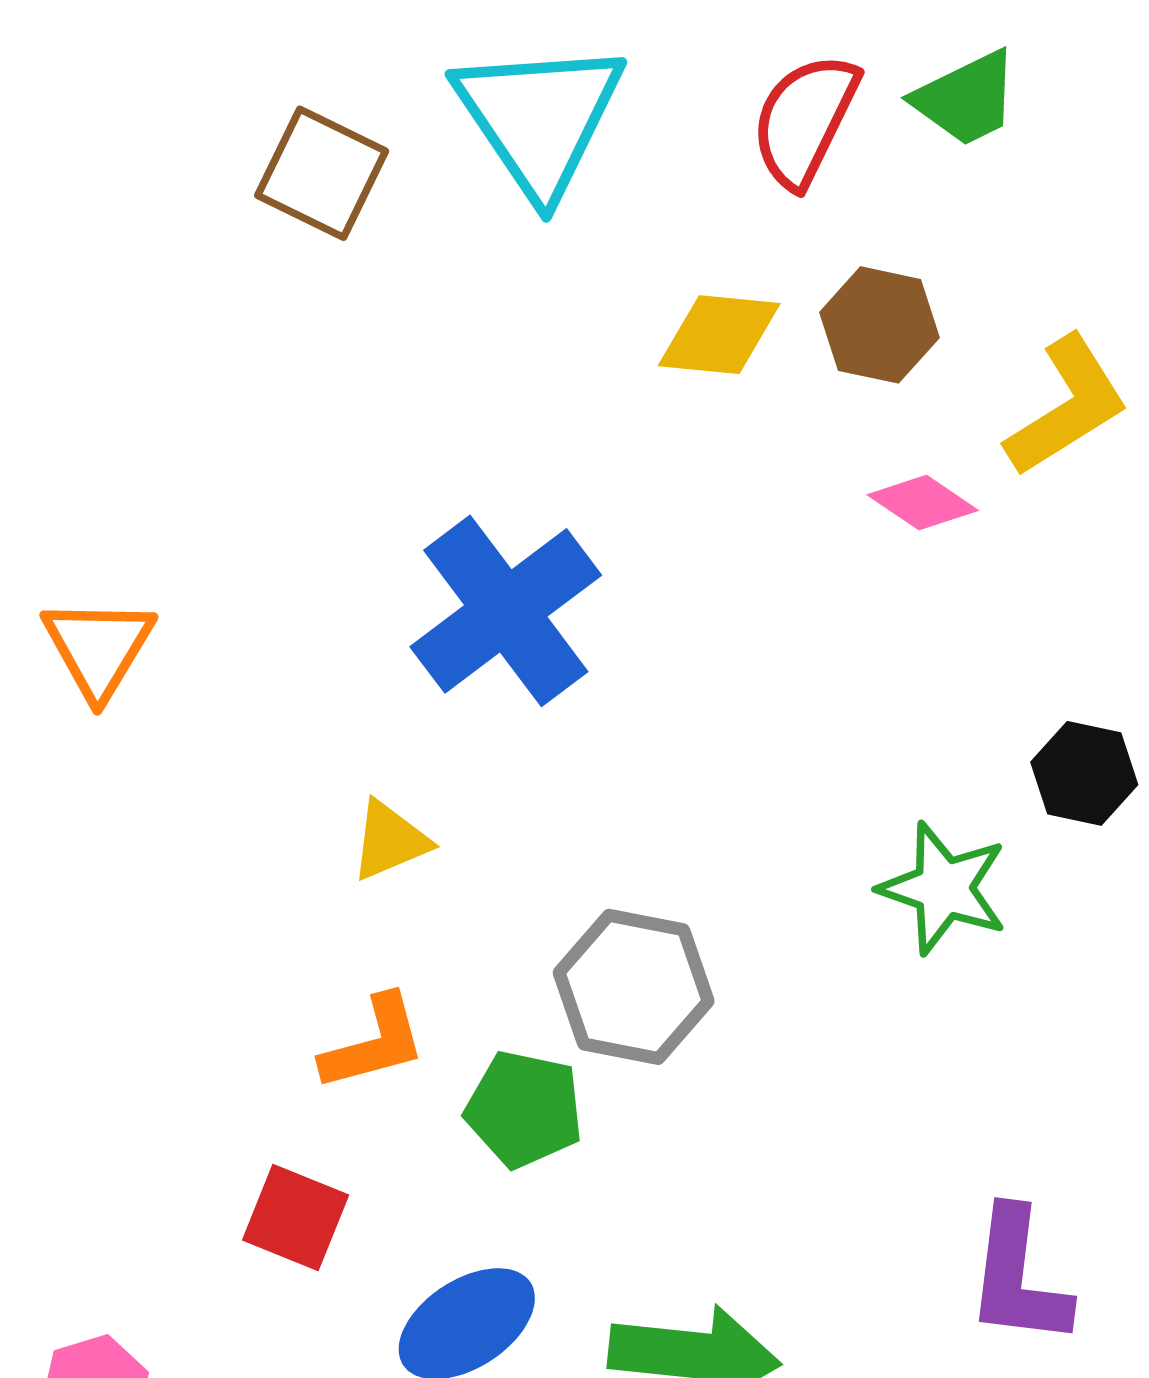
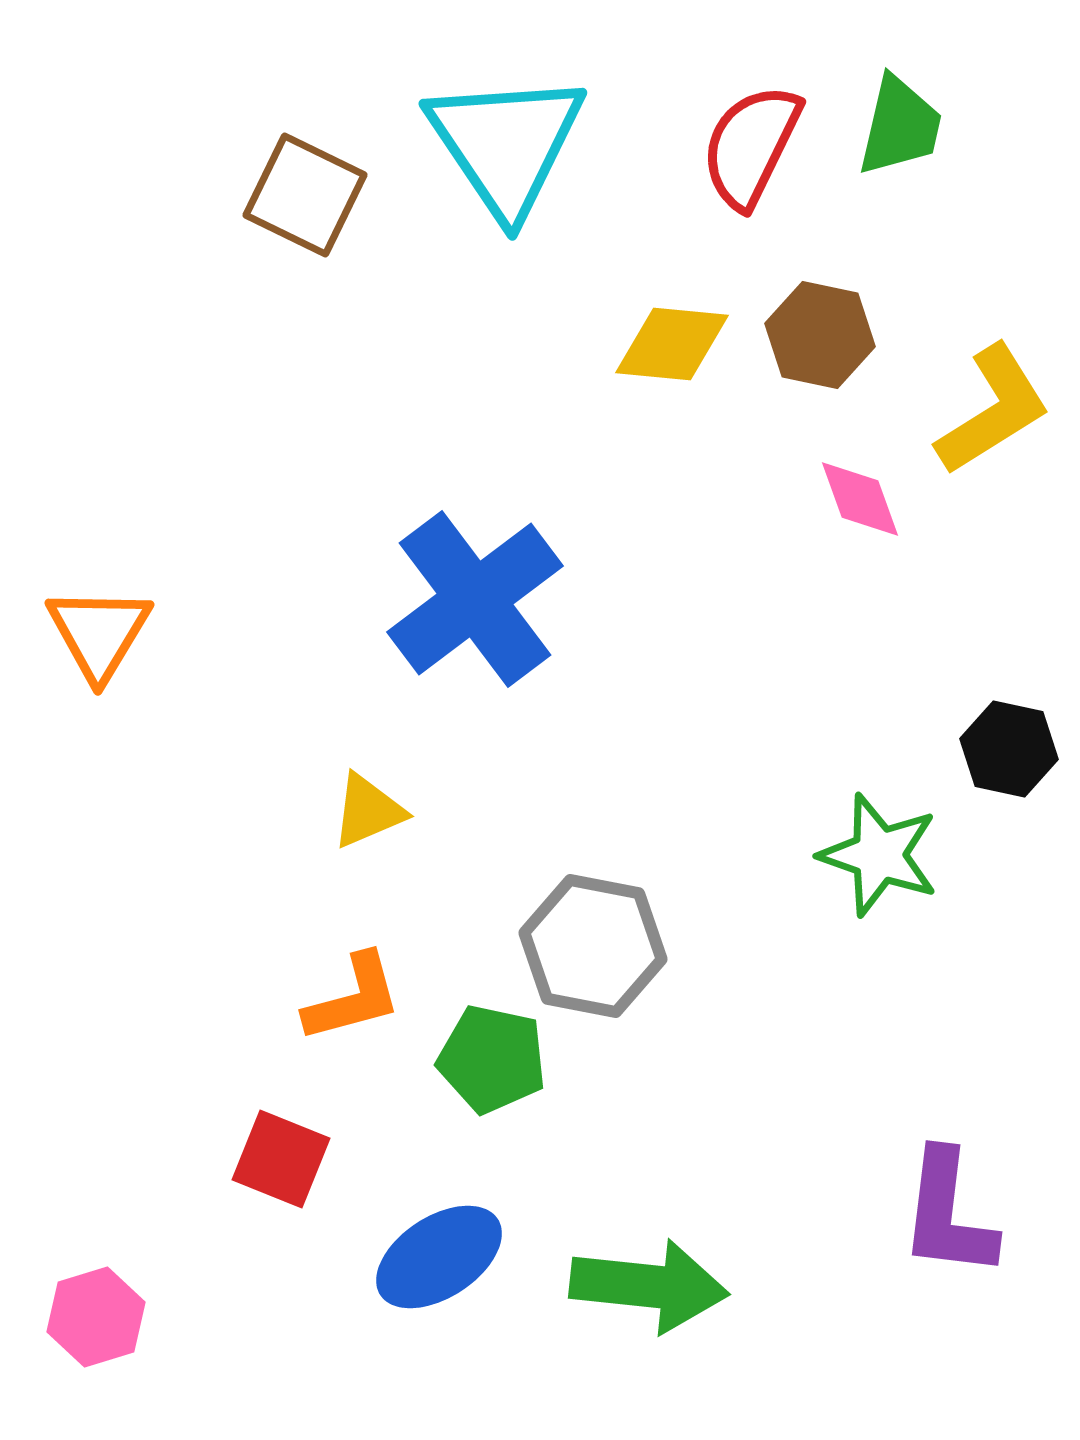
green trapezoid: (966, 99) -> (900, 126), turned -51
pink diamond: (923, 503) -> (860, 499), turned 36

